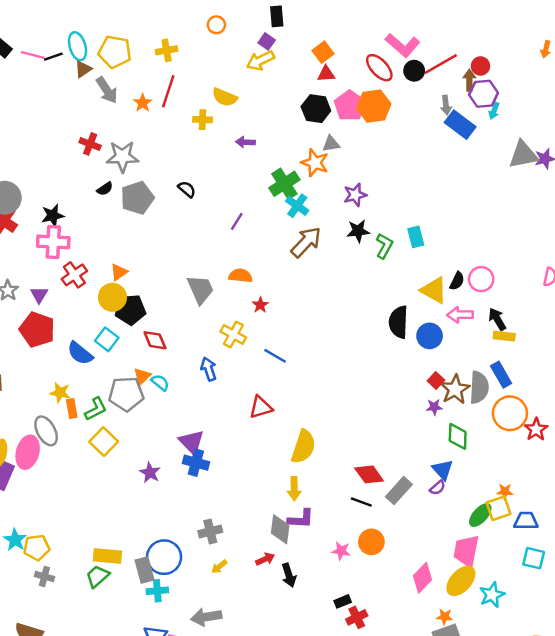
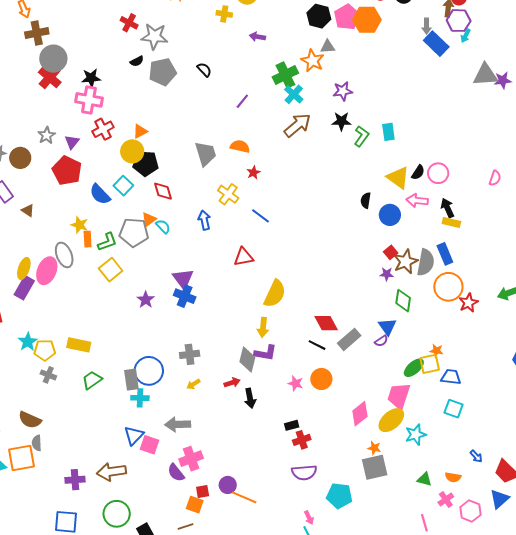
black semicircle: (399, 322) -> (366, 200), size x0.6
yellow rectangle: (107, 556) -> (79, 345), moved

